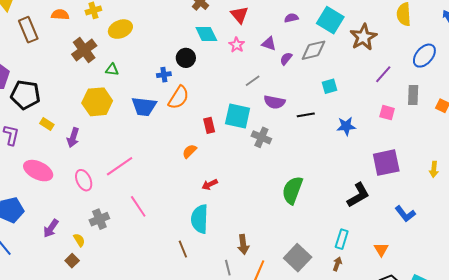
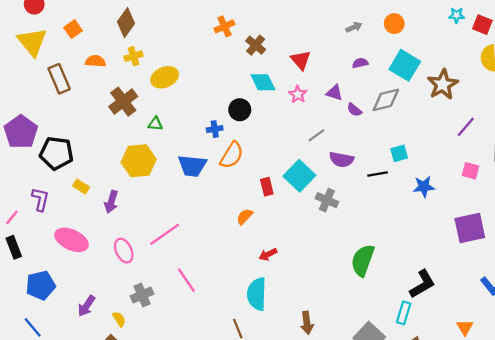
purple semicircle: (286, 59) -> (354, 110), turned -88
cyan square: (329, 86) -> (399, 153), moved
cyan square: (238, 116) -> (299, 176), turned 32
black L-shape: (358, 195) -> (422, 284), moved
cyan rectangle: (342, 239) -> (404, 313), moved

